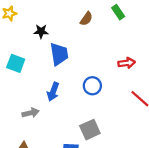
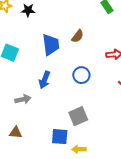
brown semicircle: (86, 19) -> (78, 36), moved
black star: (41, 31) -> (28, 10), moved

